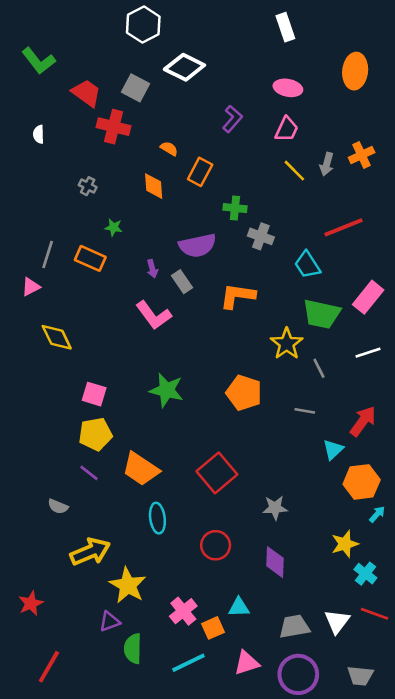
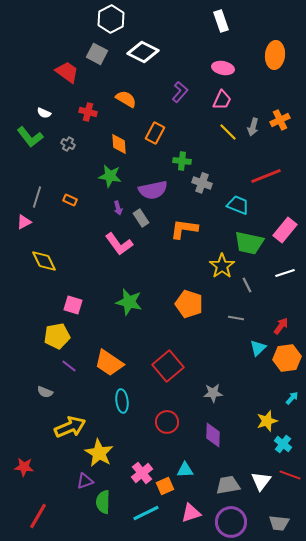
green L-shape: (39, 61) -> (30, 137), moved
gray square: (135, 88) -> (97, 54), moved
red cross: (114, 127) -> (88, 112), moved, size x0.7
white semicircle: (39, 134) -> (44, 113), moved, turned -64
orange semicircle: (169, 149) -> (126, 99), moved, size x1.5
green star: (114, 227) -> (110, 176), moved, size x1.6
orange rectangle: (90, 258) -> (70, 200), size x0.6
cyan trapezoid: (307, 265) -> (238, 205), turned 145
red arrow: (363, 421) -> (281, 326), size x0.7
yellow pentagon: (95, 434) -> (57, 336), moved
orange hexagon: (362, 482) -> (287, 358), moved
red star: (31, 603) -> (24, 467), turned 30

